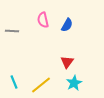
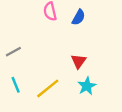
gray line: (12, 31) -> (13, 52), moved, turned -32

